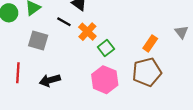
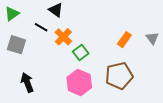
orange rectangle: (150, 43) -> (124, 40), moved
black arrow: (50, 80) -> (27, 82), turned 84

